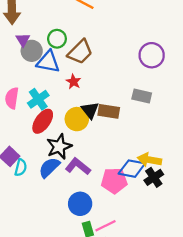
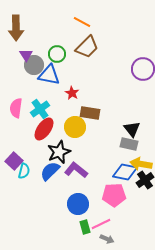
brown trapezoid: (80, 52) -> (87, 47), moved
gray rectangle: (142, 96) -> (129, 144), moved
black triangle: (90, 110) -> (132, 129), moved
brown rectangle: (109, 111) -> (90, 113), moved
pink pentagon: (114, 181) -> (114, 195), moved

